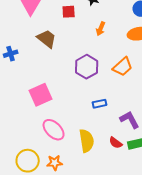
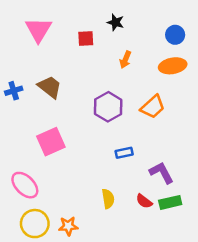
brown trapezoid: (47, 39) -> (50, 87), moved
pink ellipse: (54, 130) -> (25, 185), moved
yellow semicircle: (87, 141) -> (108, 199), size x0.7

